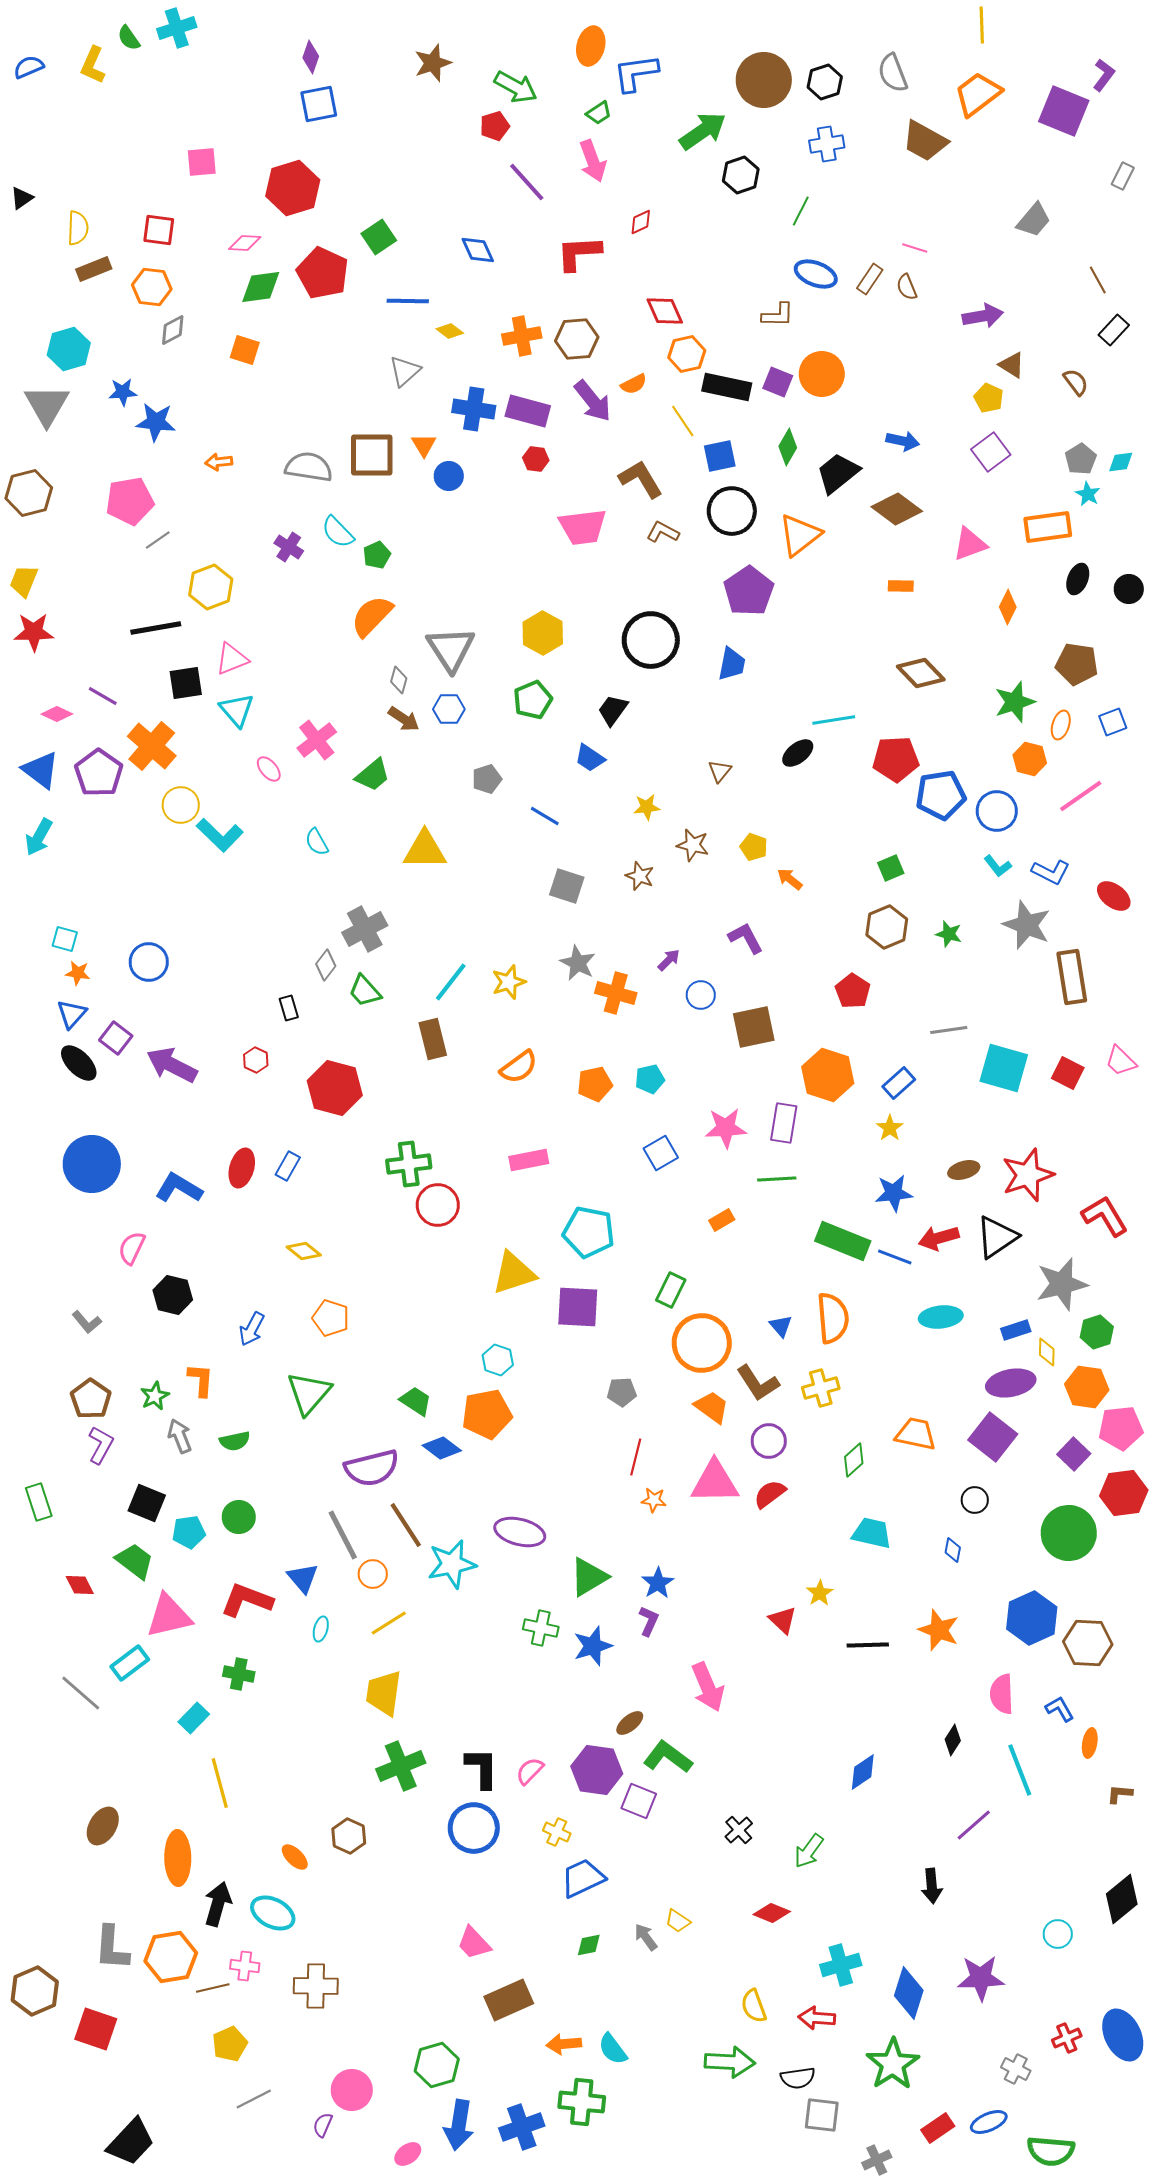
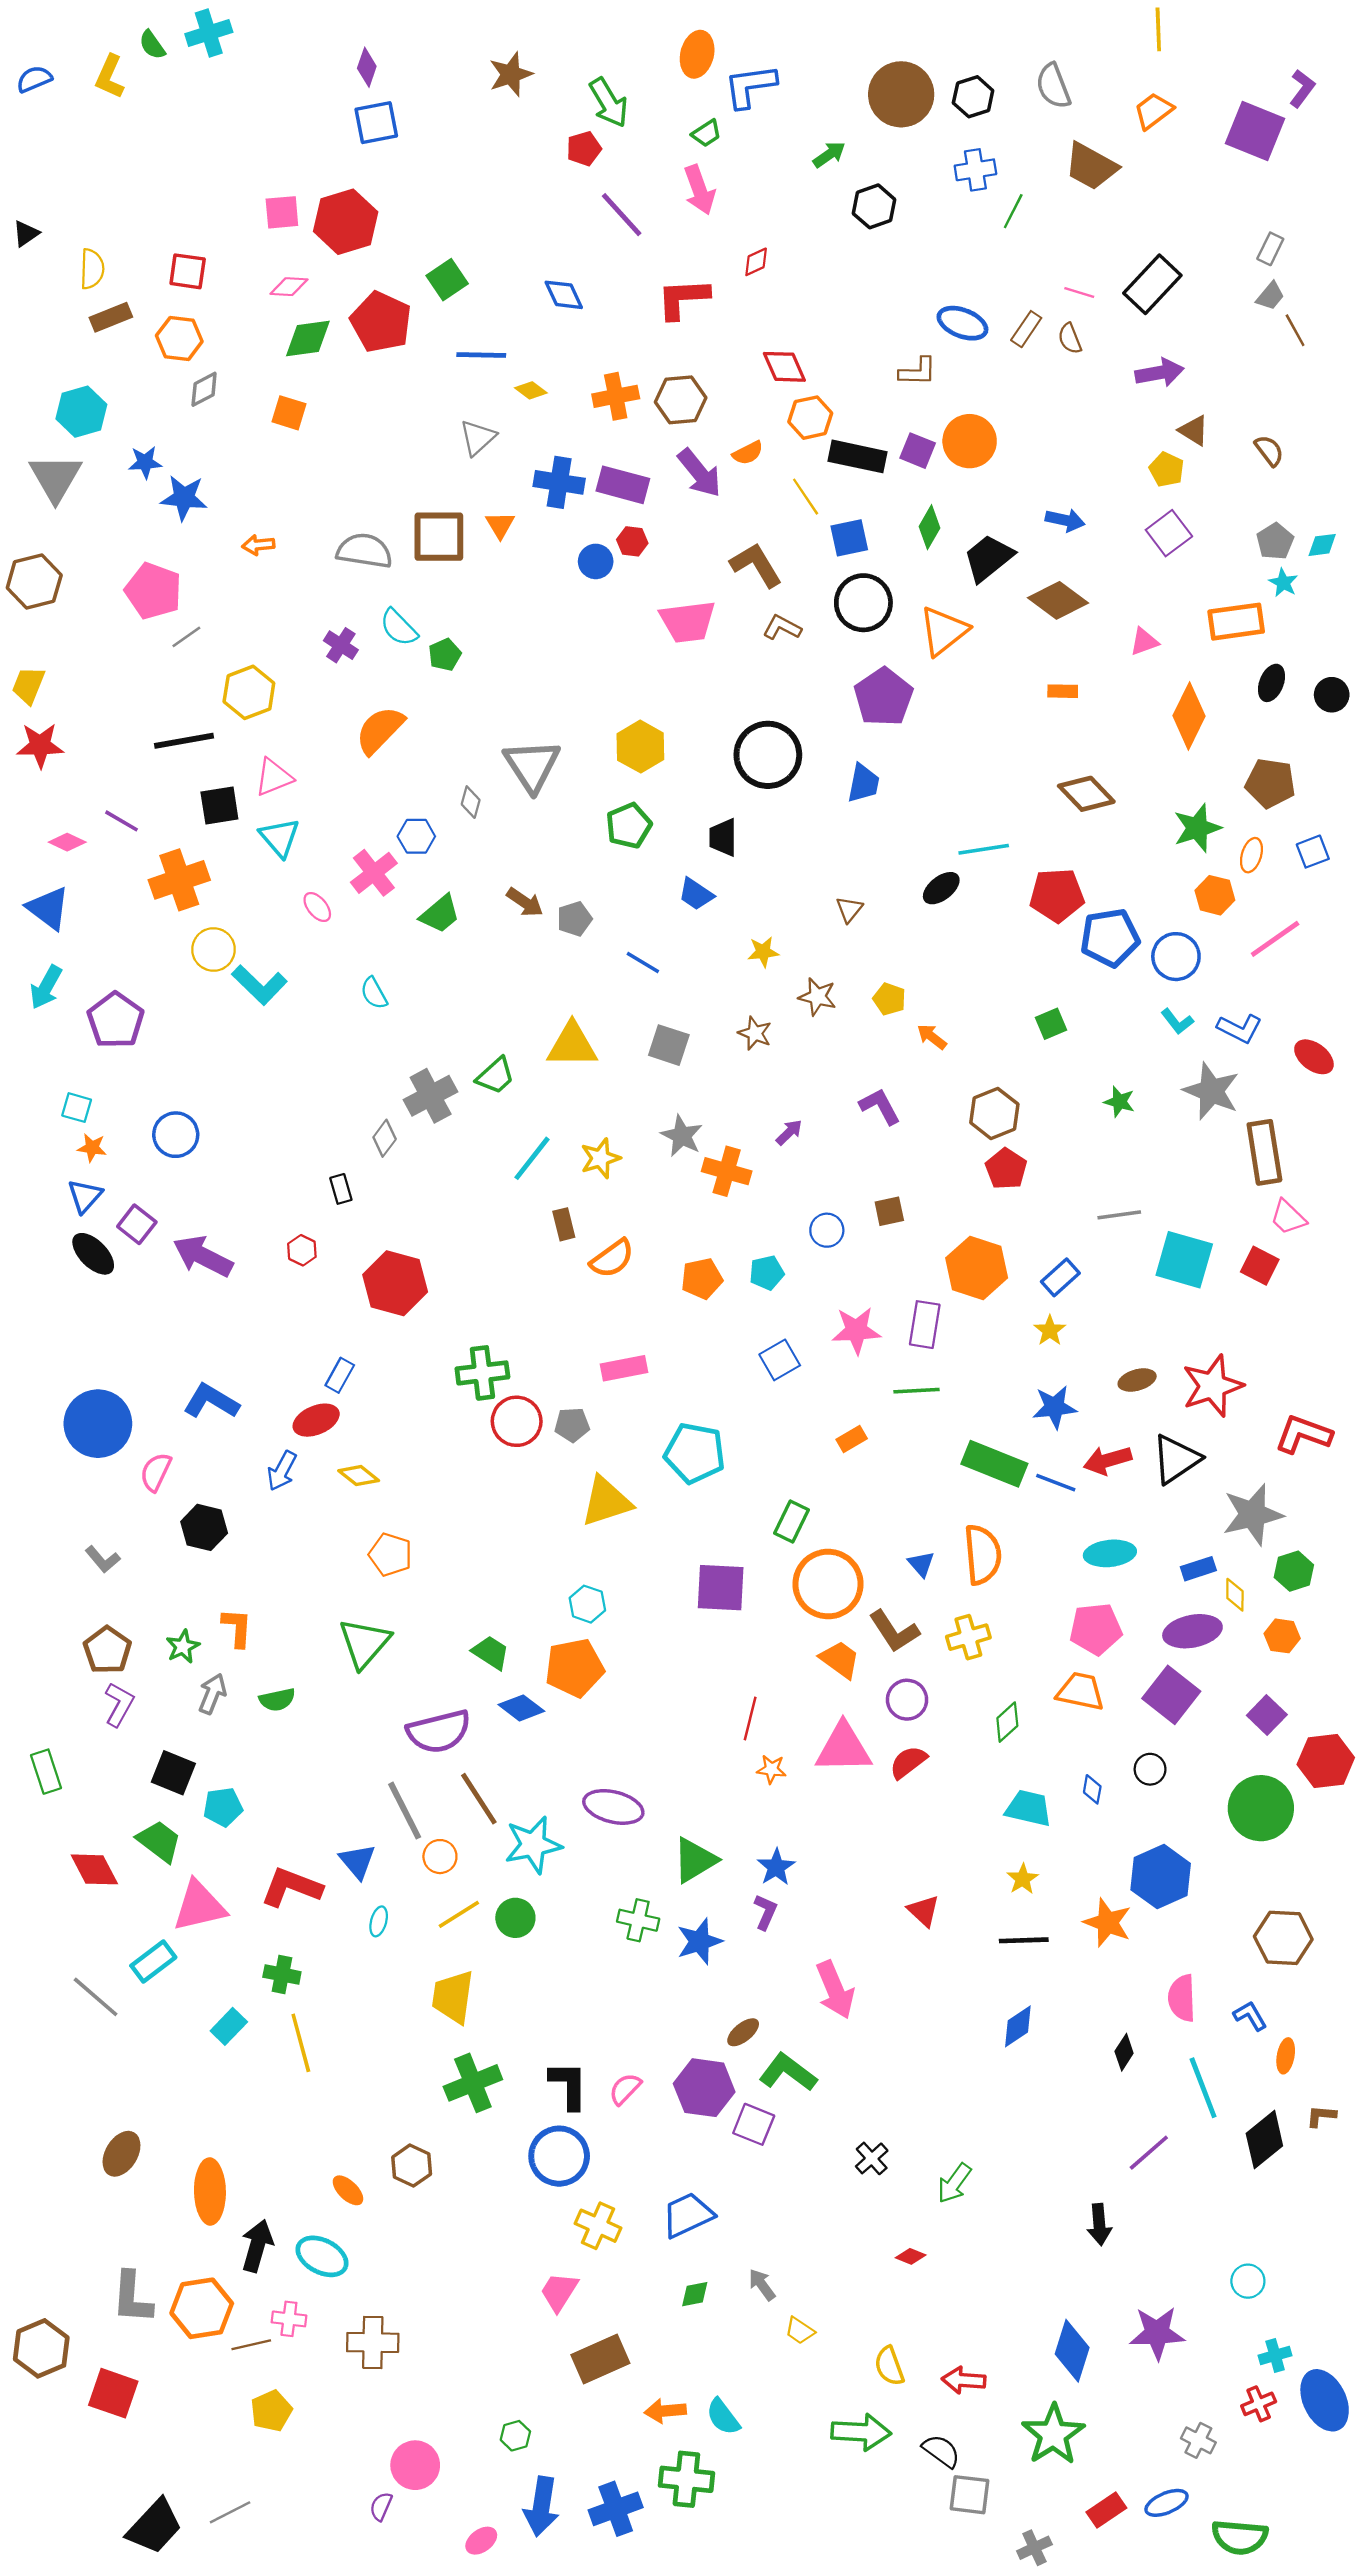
green arrow: (516, 87) -> (609, 103), turned 30
orange trapezoid: (978, 94) -> (1154, 111), size x0.7
green arrow: (703, 131) -> (829, 155), size x0.6
pink square: (202, 162) -> (282, 212), moved
gray rectangle: (1123, 176) -> (1270, 249), moved
green line: (801, 211) -> (1013, 211), moved
gray trapezoid: (1034, 220) -> (1270, 296), moved, size x0.7
black rectangle: (1114, 330) -> (1152, 284), moved, size x1.6
blue circle: (449, 476) -> (596, 561), moved
pink pentagon: (130, 501) -> (153, 591), turned 30
pink triangle: (970, 544) -> (1144, 642), size x0.7
orange diamond: (1008, 607) -> (1189, 716), size x1.6
orange semicircle: (372, 616) -> (380, 730), moved
blue hexagon: (449, 709) -> (416, 836), moved
black trapezoid: (613, 710) -> (723, 837), turned -36
brown arrow: (404, 719) -> (525, 902), moved
orange cross: (152, 746) -> (179, 880), turned 30
purple pentagon: (99, 773) -> (116, 1020), moved
yellow triangle: (425, 850) -> (572, 1045), moved
brown hexagon: (887, 927) -> (994, 1113), moved
green trapezoid: (365, 991) -> (495, 1076), moved, turned -90
blue circle: (701, 995) -> (827, 1230), moved
brown square: (754, 1027) -> (889, 1211), size x0.6
brown rectangle: (433, 1039) -> (564, 1224), moved, size x0.7
pink trapezoid: (1121, 1061) -> (1288, 1217), moved
blue circle: (92, 1164) -> (98, 1424), moved
red ellipse: (242, 1168) -> (316, 1420), moved, turned 51
red L-shape: (1105, 1216) -> (1303, 1434), turned -39
purple square: (578, 1307) -> (721, 1588), moved
blue arrow: (252, 1329) -> (282, 1471), moved
orange hexagon: (1087, 1387) -> (1282, 1636), size x0.7
gray pentagon: (622, 1392) -> (572, 1425), moved
pink pentagon: (1121, 1428) -> (1096, 1629), moved
gray arrow: (180, 1436) -> (212, 1694), turned 44
green circle: (239, 1517) -> (515, 1918), moved
blue diamond: (953, 1550) -> (1092, 1789), moved
red diamond: (80, 1585) -> (94, 1869), size x1.4
yellow star: (820, 1593) -> (1023, 1879), moved
blue hexagon: (1032, 1618) -> (1161, 1877), moved
blue diamond: (863, 1772) -> (1018, 2026), moved
yellow line: (220, 1783) -> (301, 2043), moved
yellow cross: (557, 1832) -> (598, 2226), moved, size x1.4
black diamond: (1122, 1899) -> (1264, 2140), moved
red diamond: (772, 1913) -> (911, 2256), size x0.7
yellow trapezoid: (678, 1921) -> (800, 2331), moved
pink trapezoid: (474, 1943) -> (559, 2292), turned 75
cyan cross: (841, 1965) -> (1275, 2355), moved, size x0.7
green hexagon: (437, 2065) -> (515, 2436), size x0.6
black semicircle: (798, 2078) -> (941, 2451), turned -136
gray line: (254, 2099) -> (230, 2512), moved

